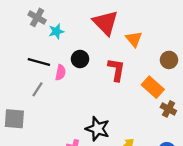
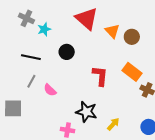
brown circle: (169, 60) -> (132, 37), moved
red L-shape: (116, 70) -> (100, 76), moved
pink semicircle: (60, 72) -> (50, 90), moved, turned 128

